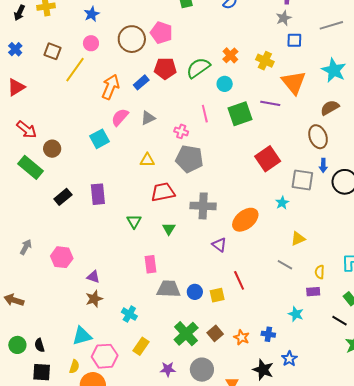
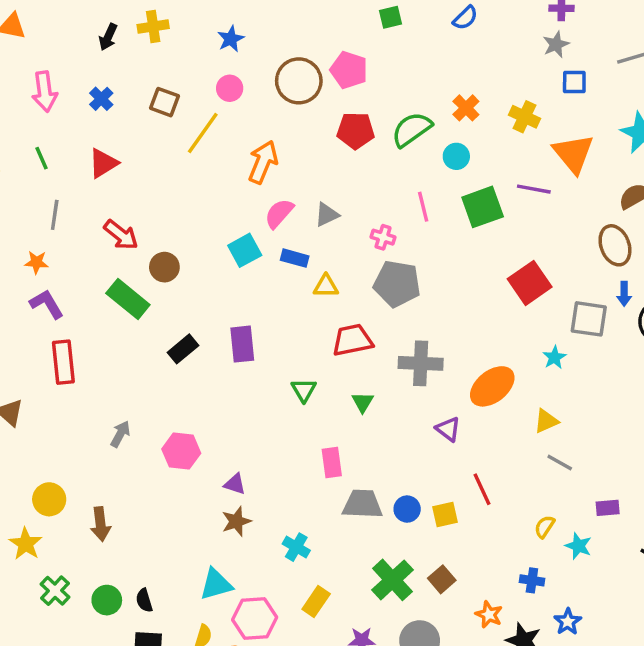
blue rectangle: (141, 82) -> (295, 258), moved, turned 56
yellow triangle: (298, 239) -> (546, 421), moved
yellow semicircle: (320, 272) -> (545, 527), moved, turned 32
brown arrow: (14, 300) -> (101, 524), turned -114
orange star: (242, 337) -> (489, 615), moved

